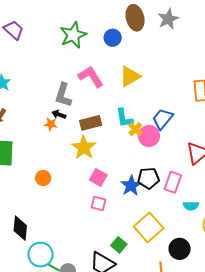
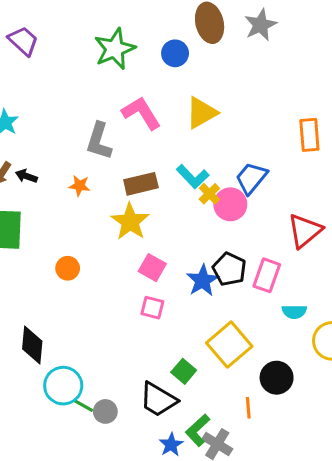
black arrow: (59, 114) -> (26, 176), moved
cyan L-shape: (124, 118) -> (193, 177), turned -35
black pentagon: (148, 178) -> (229, 269), turned 30

